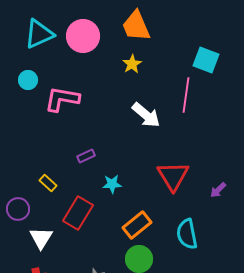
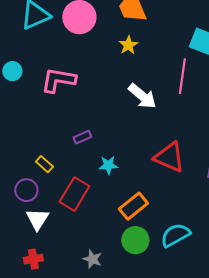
cyan circle: (28, 80) -> (12, 71), moved
red triangle: (173, 176) -> (169, 157), turned -36
purple circle: (18, 209) -> (26, 190), moved
cyan semicircle: (187, 234) -> (175, 235), moved, turned 72

